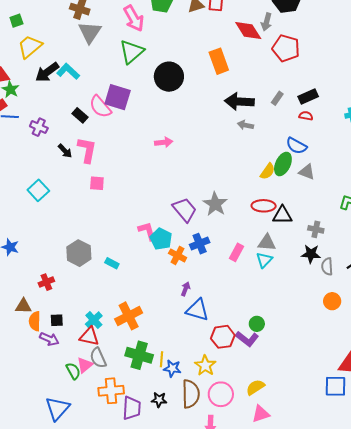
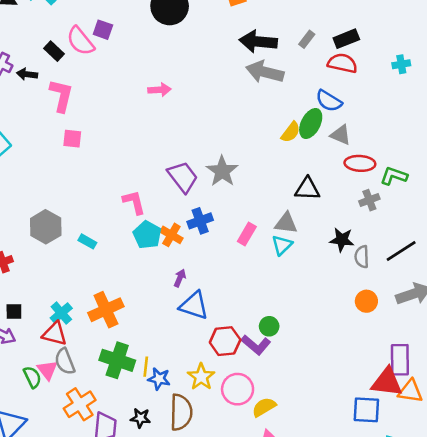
purple square: (118, 97) -> (103, 30), size x0.6
red semicircle: (306, 116) -> (342, 63), size x1.6
gray arrow: (245, 125) -> (265, 72), size x1.8
black arrow: (65, 151) -> (27, 74), moved, turned 140
red ellipse: (264, 206) -> (360, 163), moved
gray cross: (316, 229) -> (369, 200), moved, turned -35
cyan pentagon: (161, 239) -> (147, 235), moved
pink triangle: (85, 365) -> (47, 370), turned -30
orange cross: (111, 391) -> (80, 404), turned -30
pink circle: (221, 394) -> (238, 389), moved

